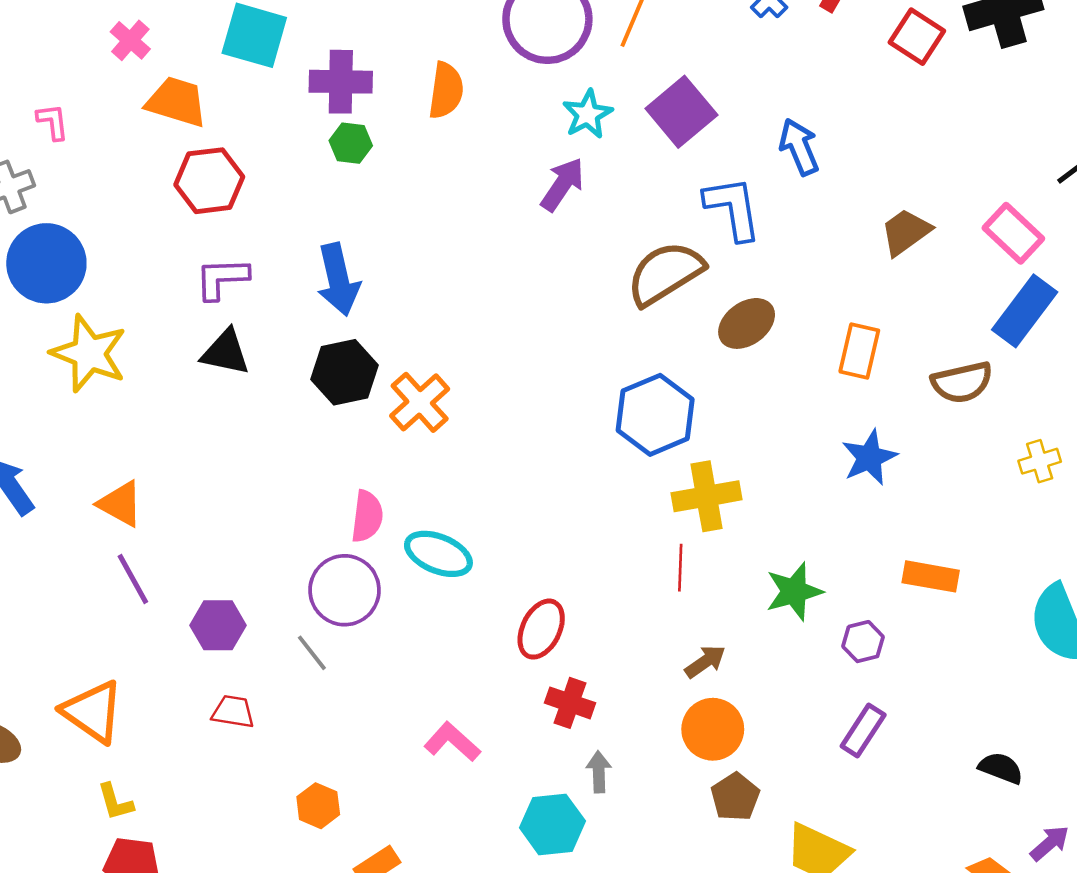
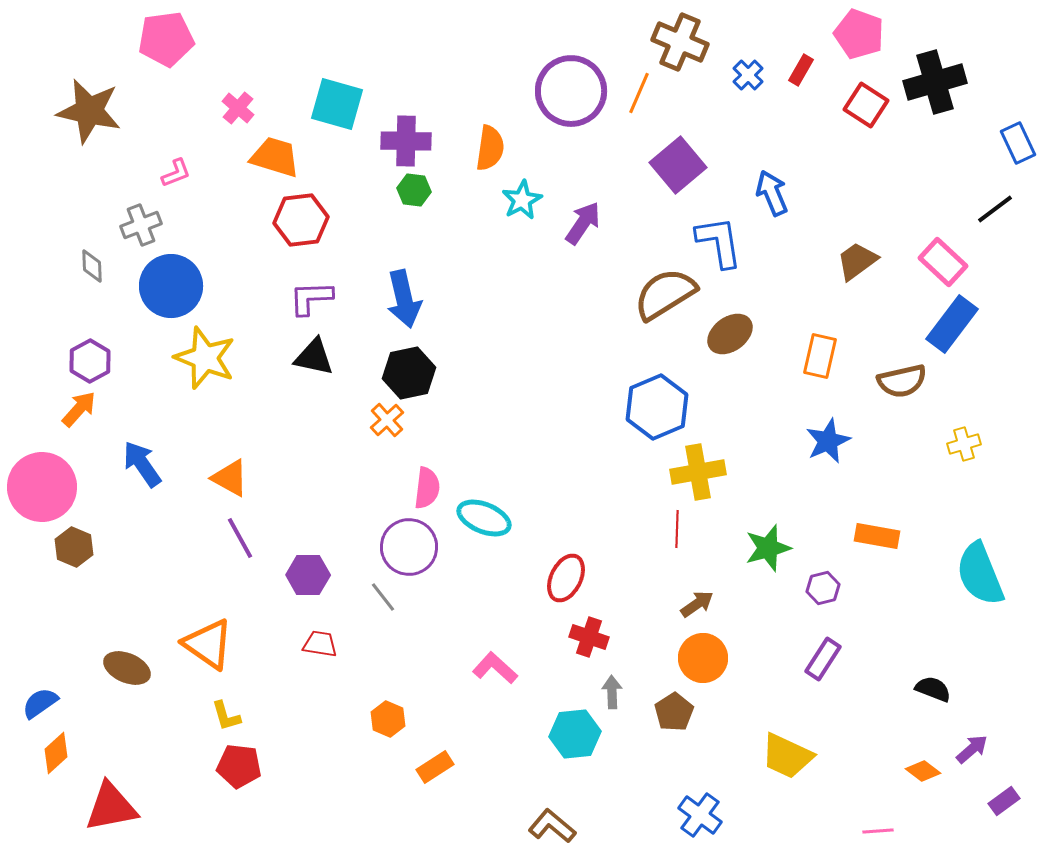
cyan star: (587, 114) -> (522, 200), moved
pink L-shape: (53, 122) -> (176, 173), turned 76
orange cross: (420, 402) -> (387, 420), moved, size x0.7
brown pentagon: (735, 797) -> (674, 712), moved

